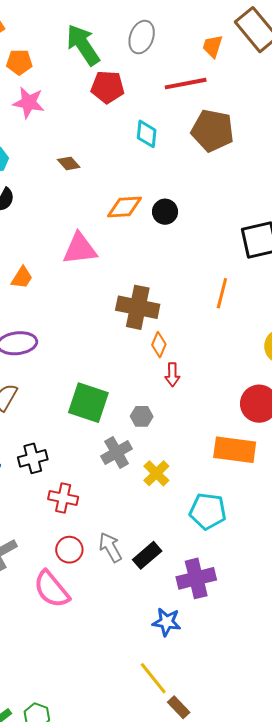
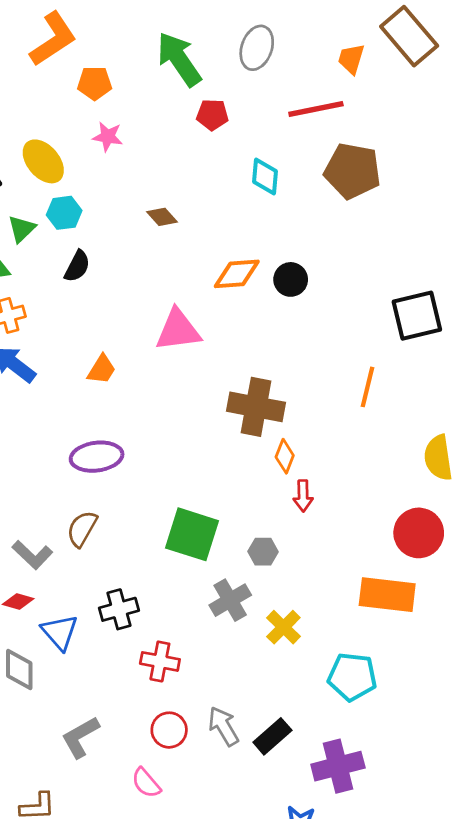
red pentagon: (108, 87) -> (212, 115), size x0.7
pink star: (29, 103) -> (108, 137), size x0.7
pink semicircle: (52, 589) -> (146, 783), size x0.6

